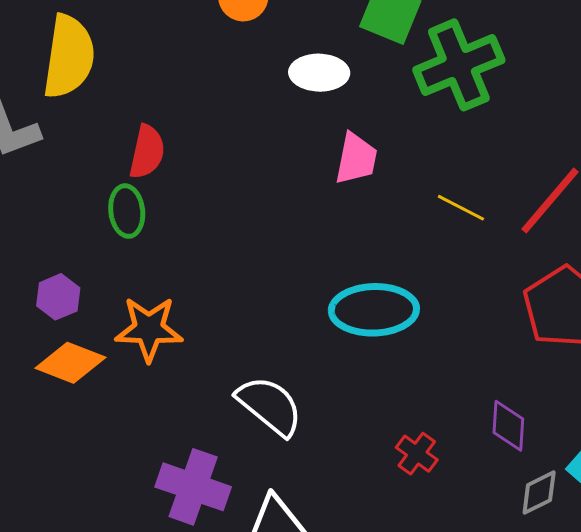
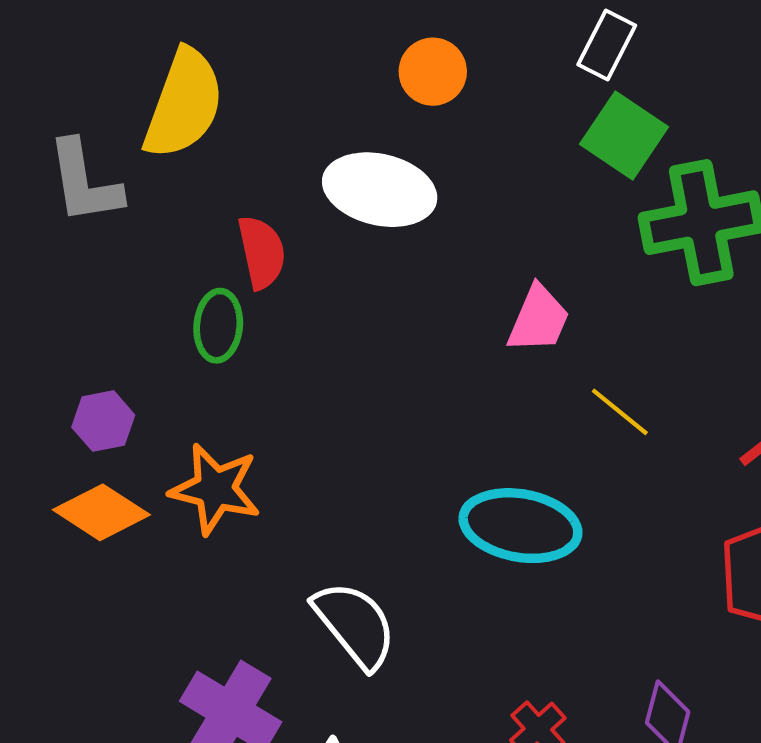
white ellipse: (319, 73) -> (380, 190), moved, size x1.4
red semicircle: (147, 152) -> (262, 252), turned -36
yellow line: (461, 208) -> (620, 412), moved

